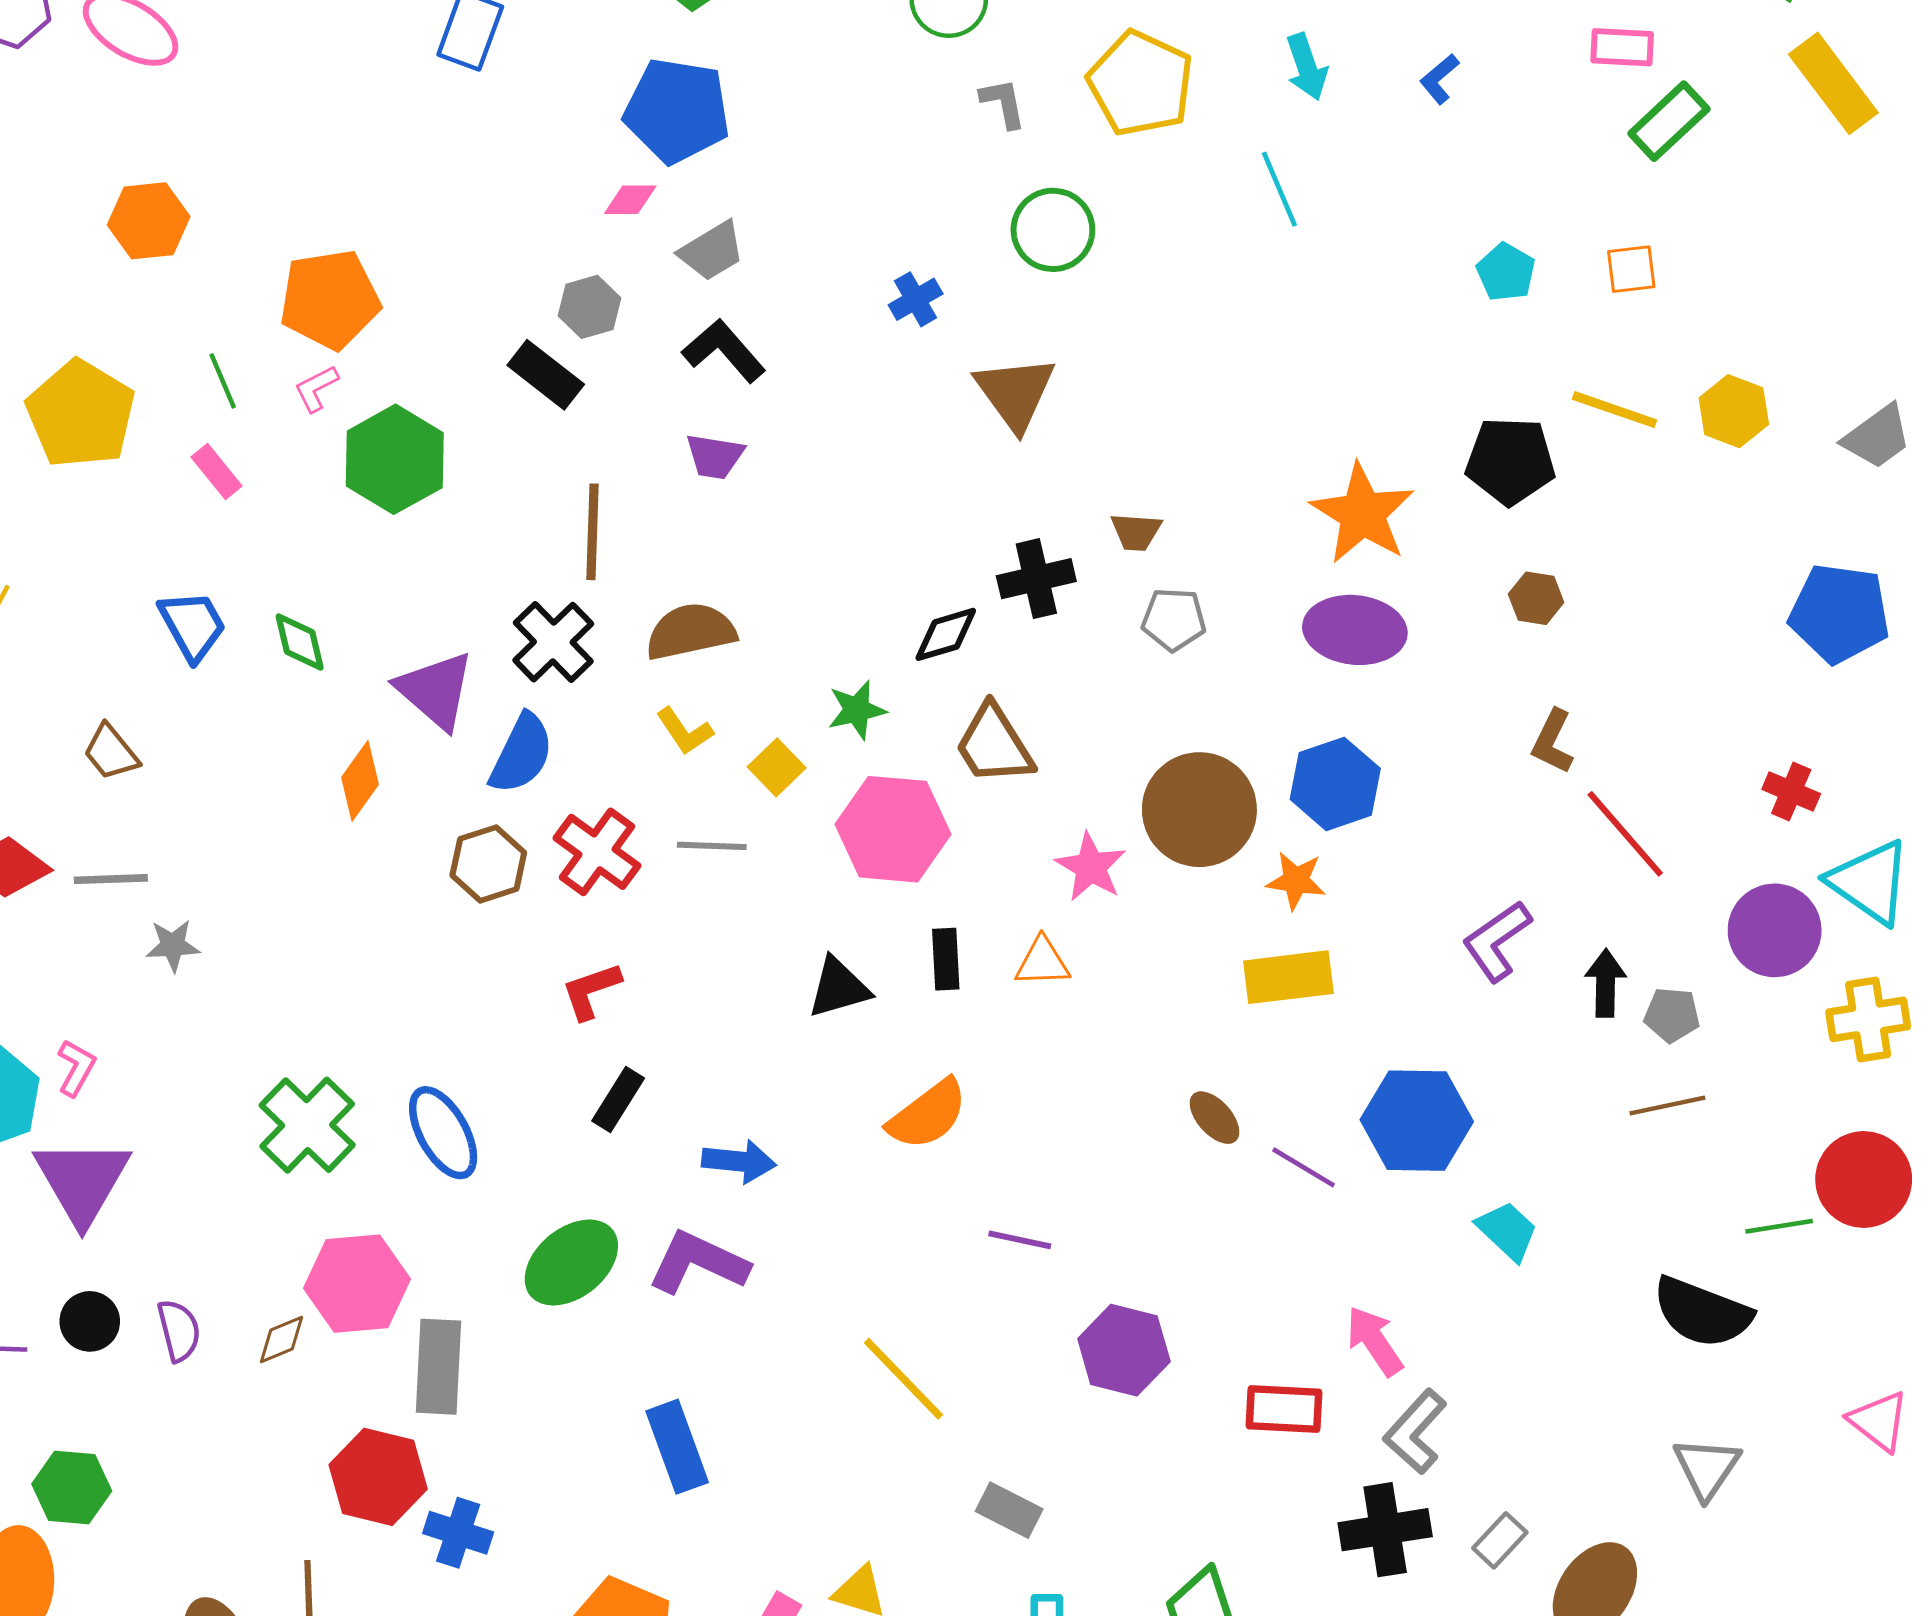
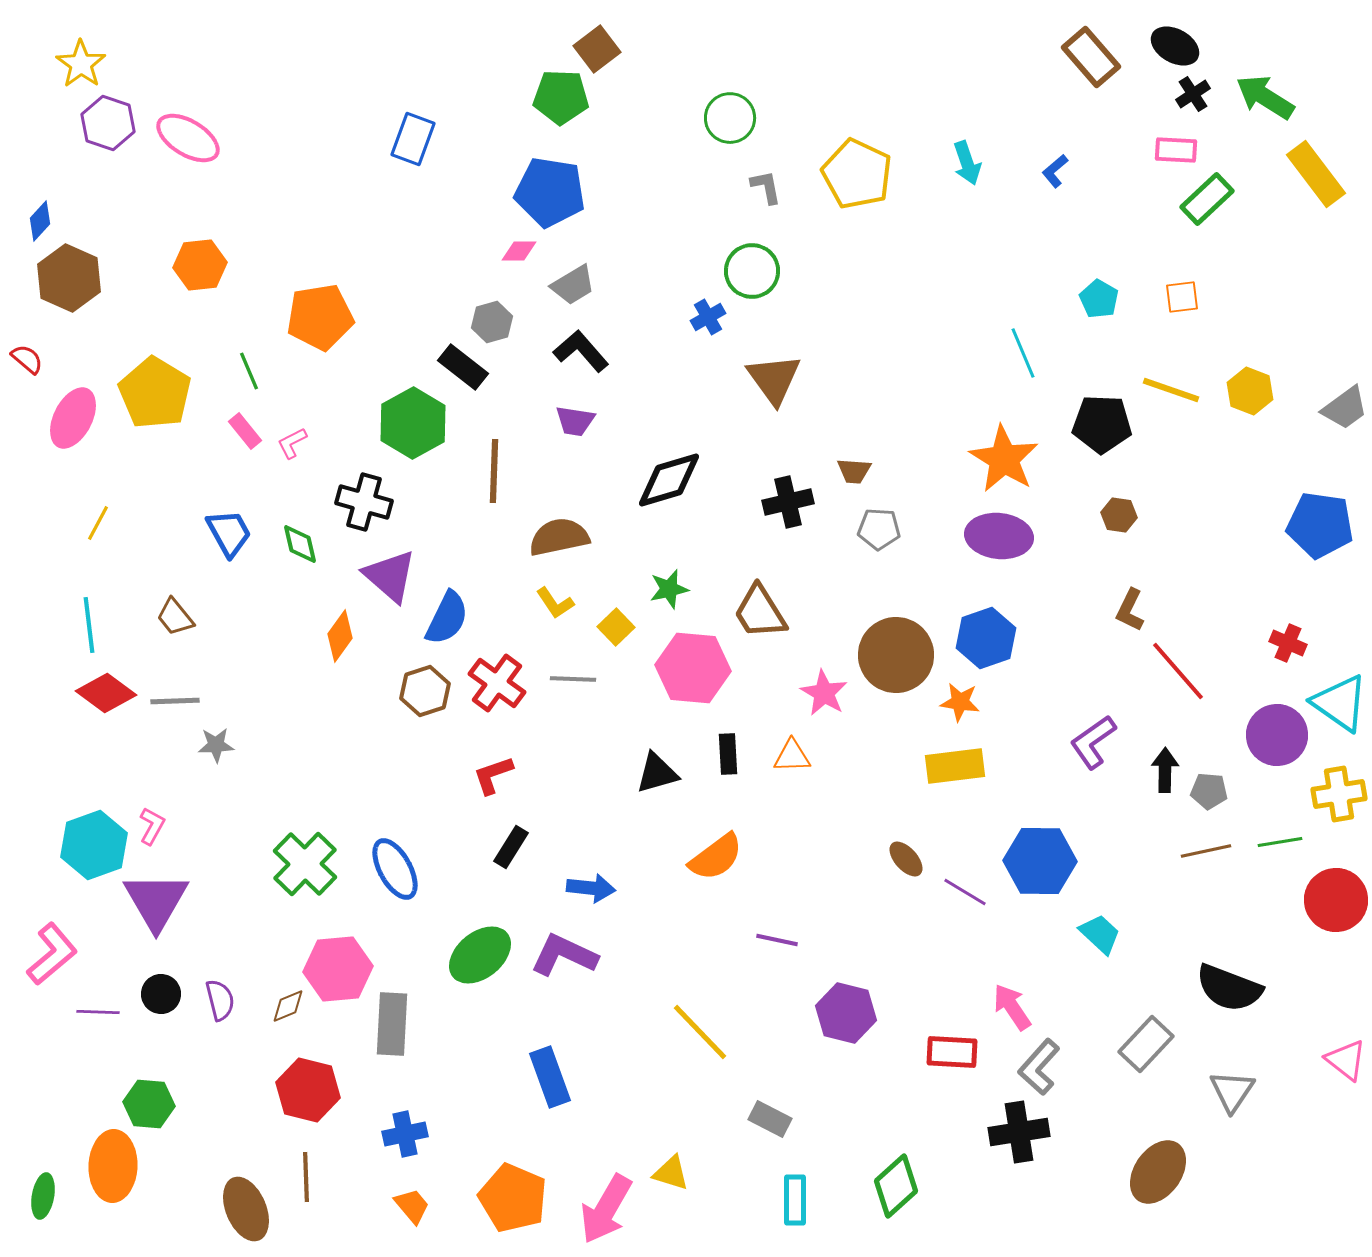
cyan line: (1279, 189) -> (1023, 353), moved
green circle: (1053, 230) -> (752, 271), moved
pink L-shape: (316, 388) -> (292, 443), moved
green hexagon: (395, 459) -> (413, 423), moved
black diamond: (946, 634) -> (669, 480), moved, size x1.5
black cross: (553, 642) -> (364, 502), moved, turned -30
green line: (1779, 1226) -> (1280, 842), moved
red hexagon: (378, 1477) -> (308, 1090), moved
blue cross: (458, 1533) -> (405, 1134), turned -30
gray rectangle: (1500, 1540) -> (1146, 1044), moved, size x1.5

